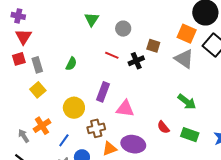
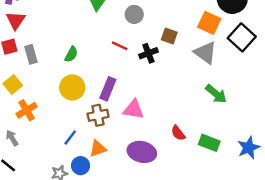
yellow square: (38, 90) -> (13, 85), moved
green arrow: (187, 102) -> (216, 94), moved
yellow circle: (74, 108) -> (72, 88), moved
orange cross: (42, 126) -> (27, 110), moved
brown cross: (96, 128) -> (98, 115), moved
blue line: (64, 140) -> (70, 137), moved
orange triangle: (110, 149) -> (98, 148), moved

